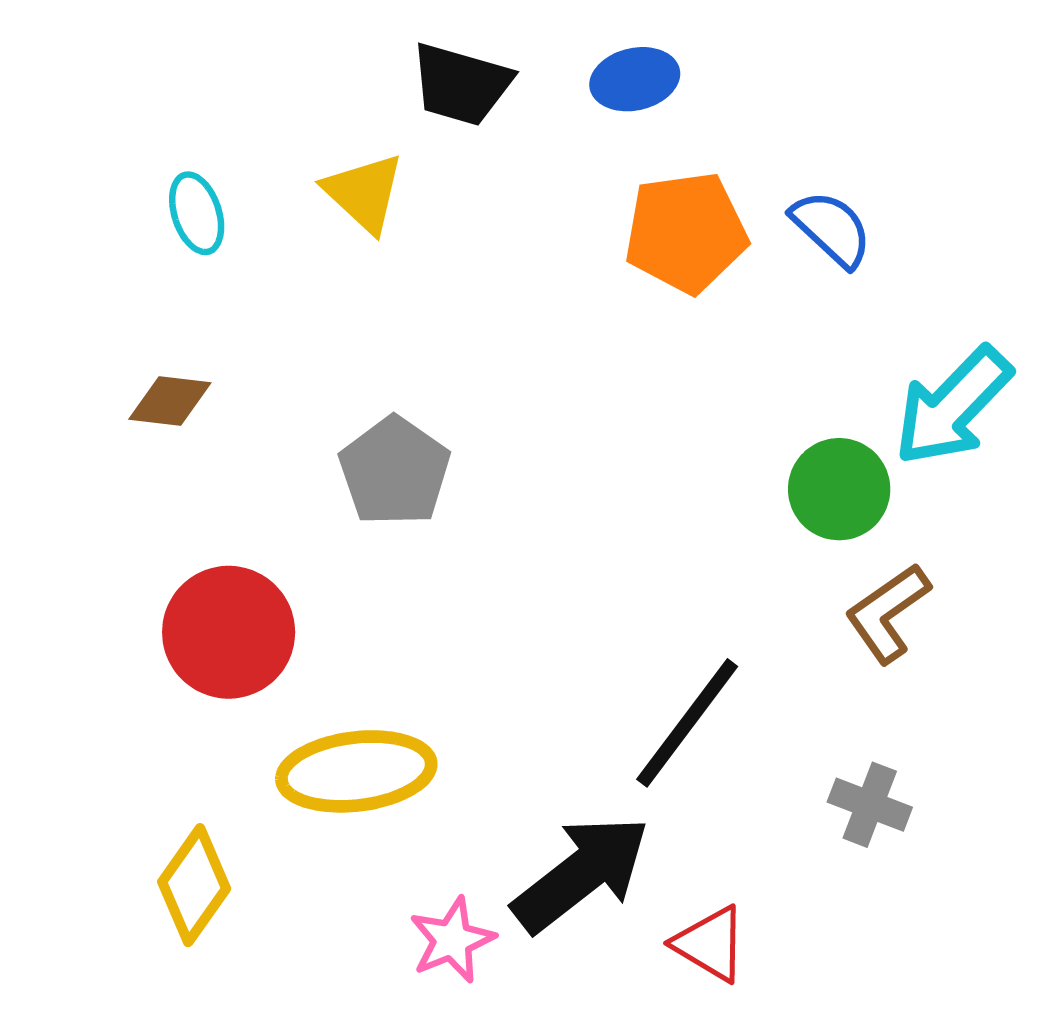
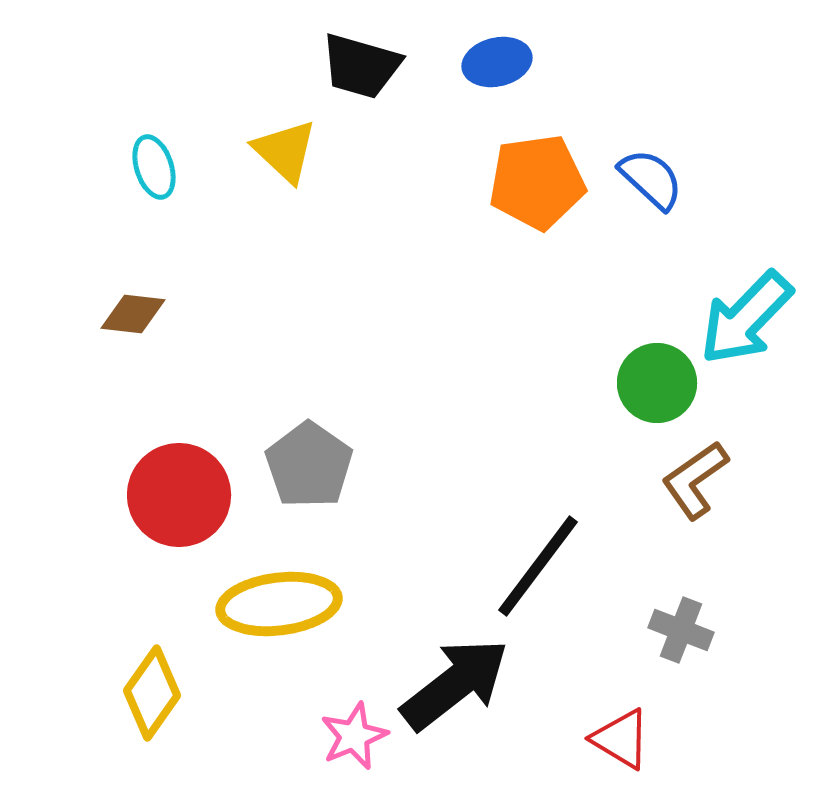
gray pentagon: (395, 471) -> (309, 465), moved
red triangle: (710, 944) -> (621, 739), moved

